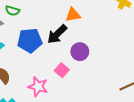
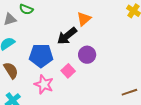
orange triangle: (73, 15) -> (84, 19), turned -35
blue pentagon: (30, 41) -> (41, 56), moved

